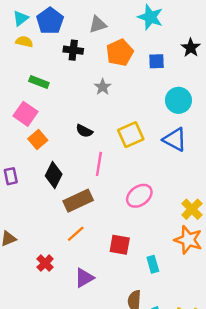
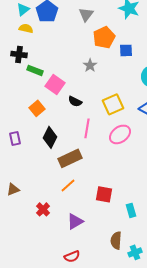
gray triangle: (98, 24) -> (86, 14), turned -35
black cross: (73, 50) -> (19, 54), moved
blue square: (156, 61) -> (126, 50), moved
green rectangle: (39, 82) -> (35, 70), moved
pink square: (26, 114) -> (55, 84), moved
pink ellipse: (139, 196) -> (120, 134), moved

